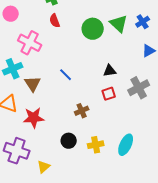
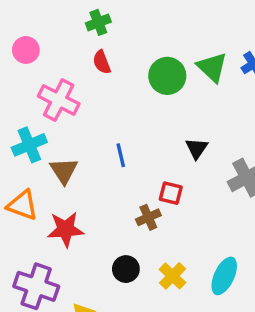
black triangle: (110, 71) -> (197, 148), turned -48
blue line: (66, 75) -> (121, 155), turned 32
red square: (109, 94) -> (171, 193), moved, turned 32
yellow cross: (96, 145) -> (172, 276), turned -35

